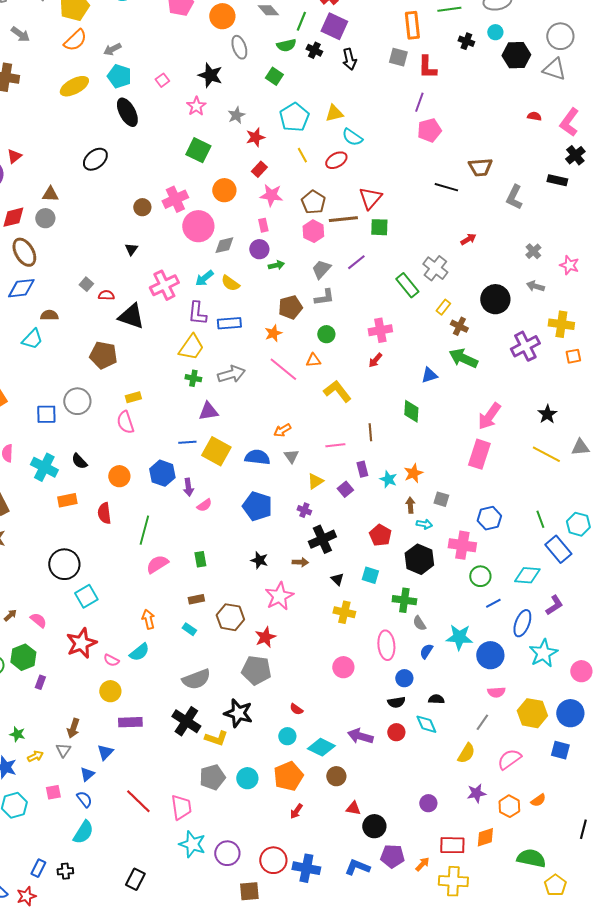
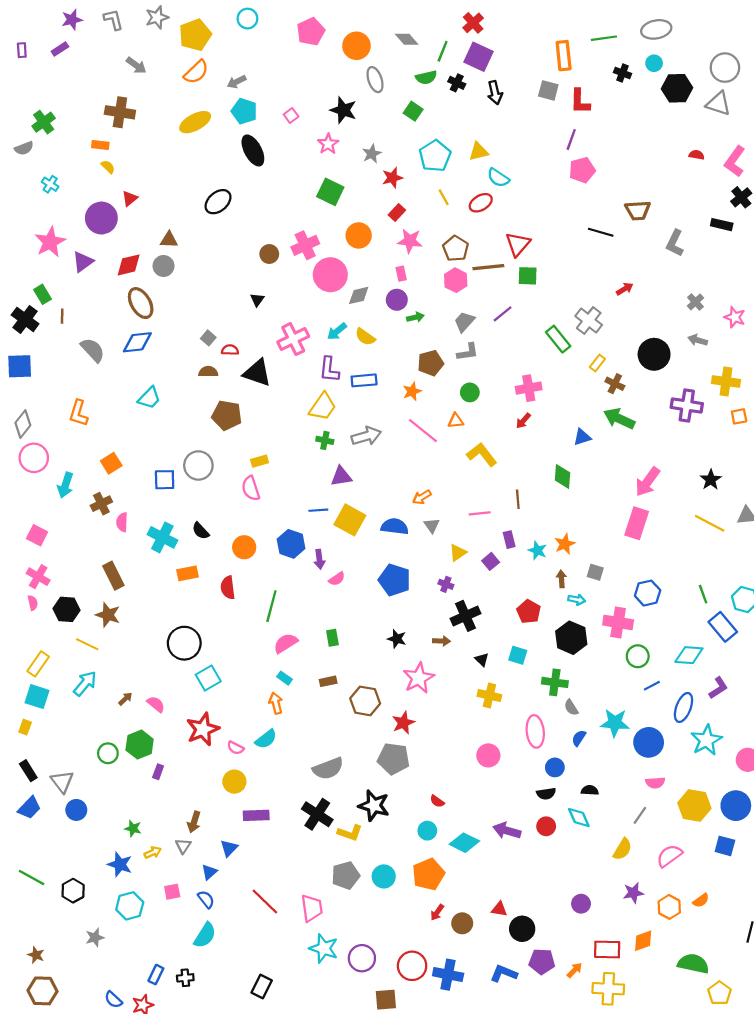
brown semicircle: (49, 315) -> (208, 372), moved
purple cross: (525, 346) -> (687, 406), turned 36
cyan rectangle: (189, 629) -> (285, 678), moved
brown circle: (336, 776) -> (462, 923), moved

